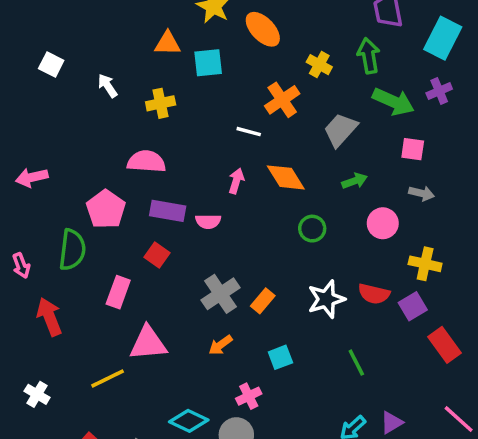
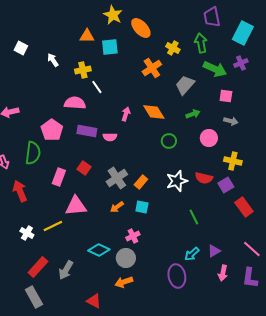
white line: (249, 132) -> (97, 87), moved, turned 40
red square: (157, 255) -> (84, 168), moved
cyan square: (280, 357) -> (142, 207), moved, turned 32
white cross: (37, 394) -> (27, 233), moved

